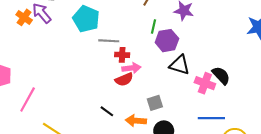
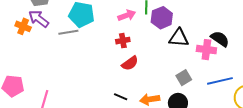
gray line: (109, 41) -> (68, 32), moved
pink arrow: (131, 68) -> (127, 15), moved
gray square: (155, 103) -> (184, 78), moved

